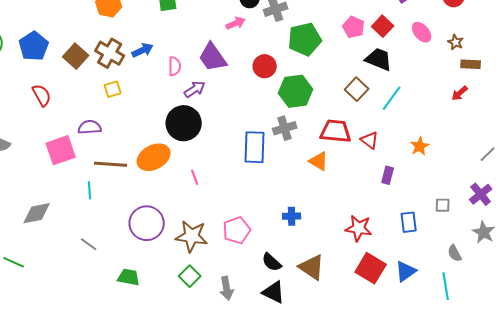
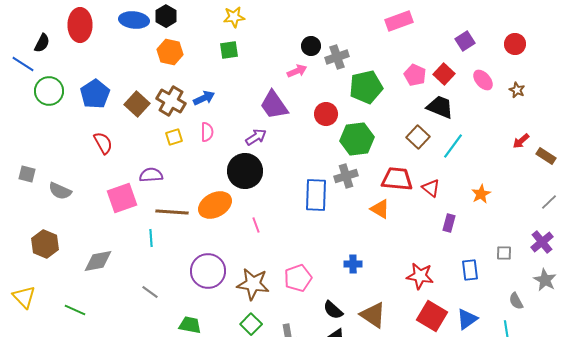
brown rectangle: (471, 64) -> (546, 156), moved, turned 30
pink semicircle: (175, 66) -> (207, 132), moved

